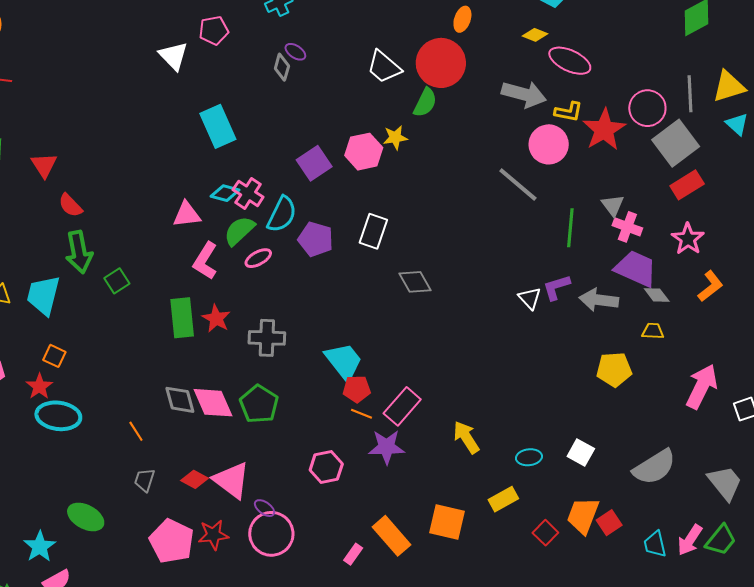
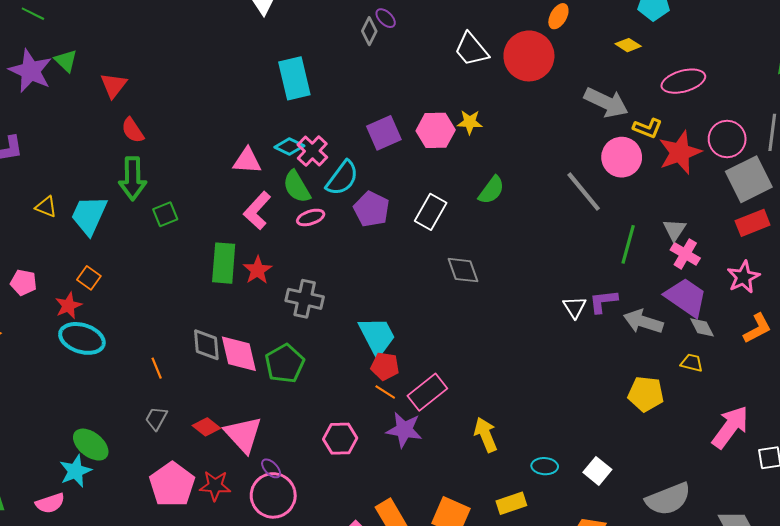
pink ellipse: (570, 61) -> (683, 81), moved, turned -51
green semicircle: (425, 102) -> (491, 190), moved
green semicircle: (239, 231) -> (297, 187), turned -88
cyan star: (40, 547) -> (75, 471), moved

